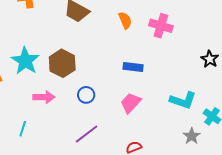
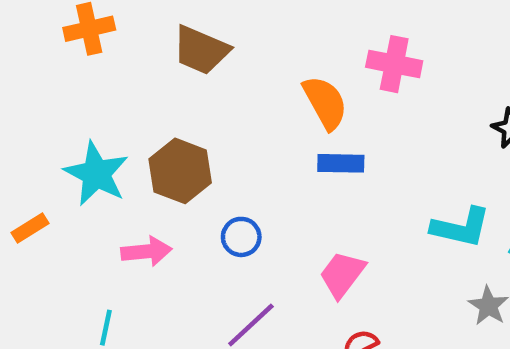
orange semicircle: (125, 20) -> (325, 103), moved, size x1.4
pink trapezoid: (131, 103) -> (342, 274), moved

